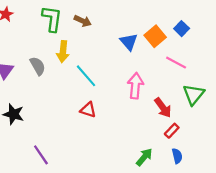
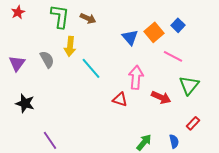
red arrow: (163, 108) -> (161, 97), turned -30
red triangle: (88, 110) -> (120, 99), moved
red rectangle: (172, 131) -> (193, 123), moved

